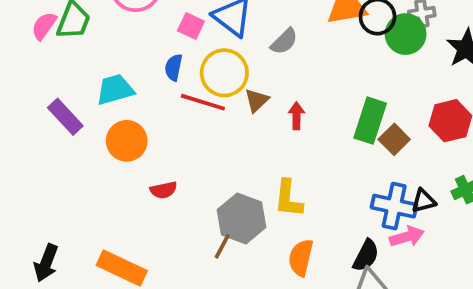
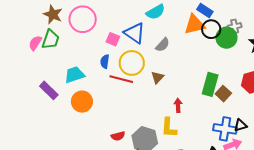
brown triangle: (257, 100) -> (158, 77), moved
red arrow: (296, 116) -> (178, 105), moved
red semicircle: (164, 190) -> (118, 136), moved

